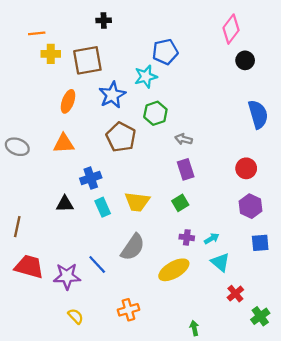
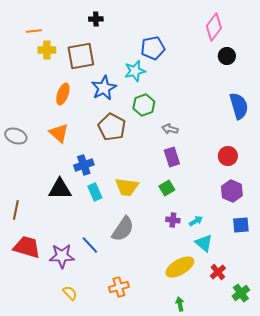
orange triangle: (64, 144) -> (59, 133), turned 45
black triangle: (65, 204) -> (60, 189), size x1.4
yellow ellipse: (174, 270) -> (180, 267), moved

